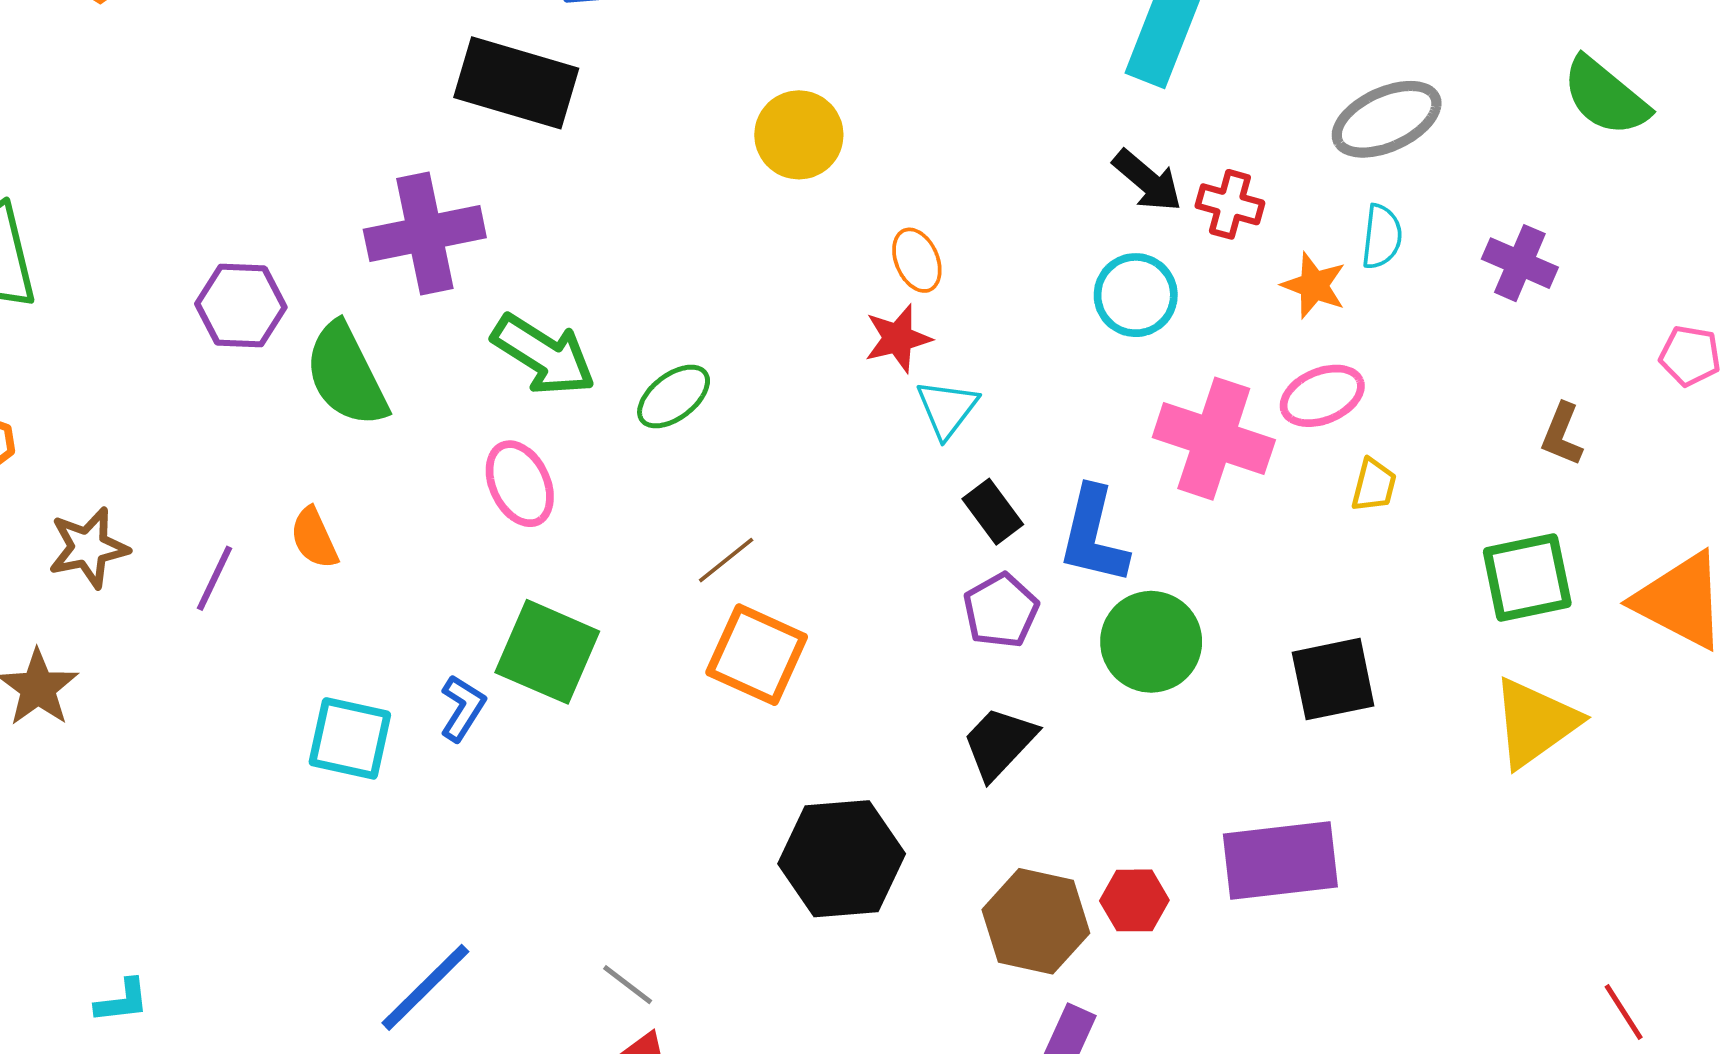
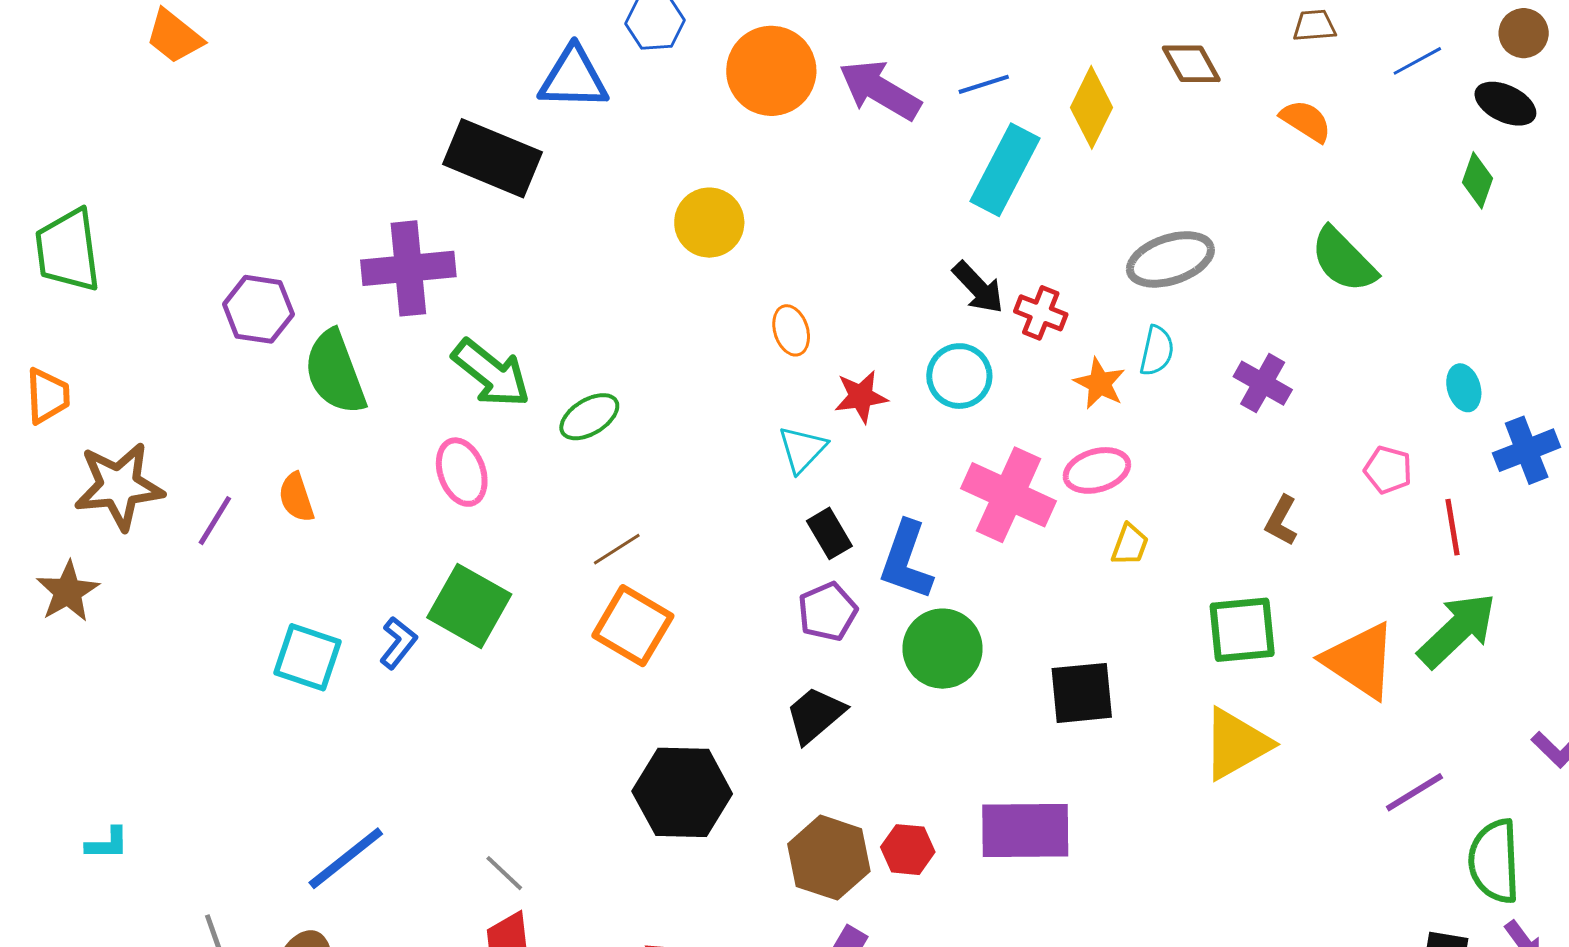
red star: (898, 338) -> (861, 397), moved
brown star: (89, 548) -> (119, 486), size x1.4

